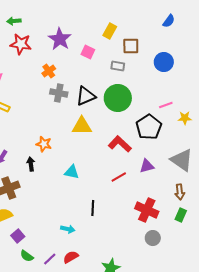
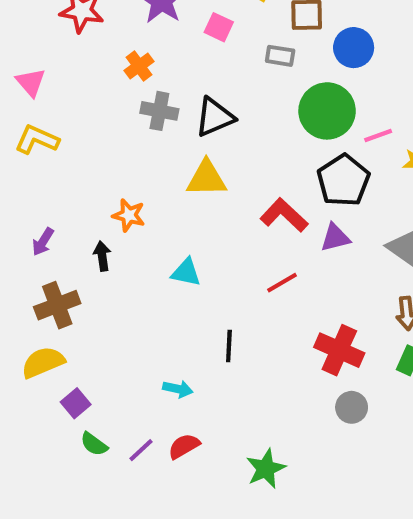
blue circle: (164, 62) -> (354, 48), moved
green circle: (118, 98) -> (327, 111), moved
purple triangle: (147, 166) -> (335, 238), moved

